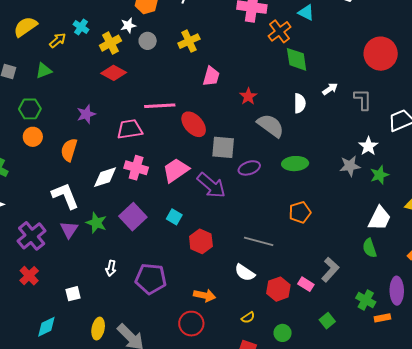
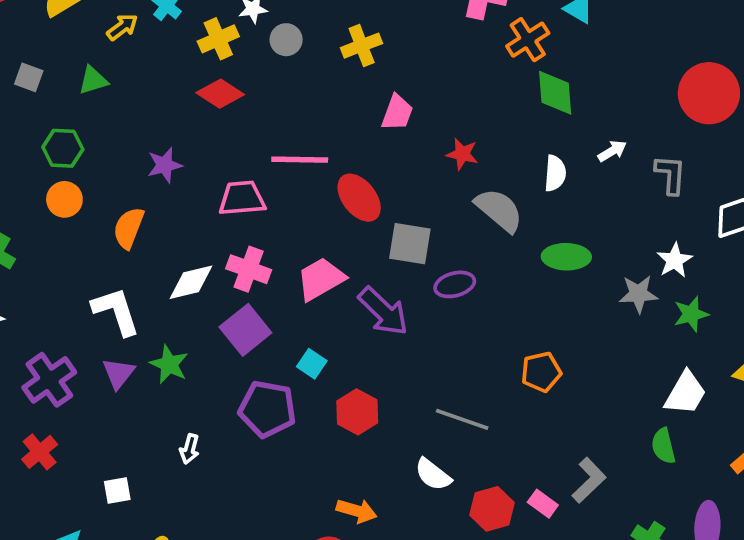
red star: (248, 96) -> (462, 154), turned -30
green ellipse: (295, 164) -> (566, 257), moved
purple square: (133, 217) -> (245, 330), moved
purple pentagon: (151, 279) -> (267, 409), moved

